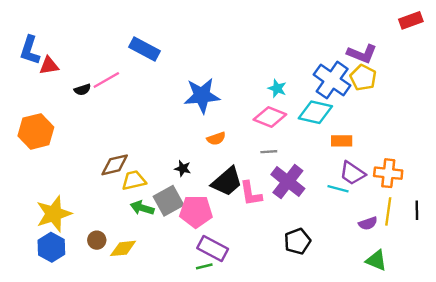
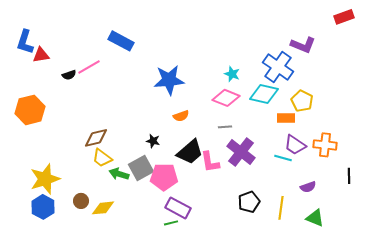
yellow pentagon: (363, 78) -> (302, 101), moved
yellow trapezoid: (134, 180) -> (102, 158), moved, turned -130
yellow line: (388, 211) -> (281, 208), moved

